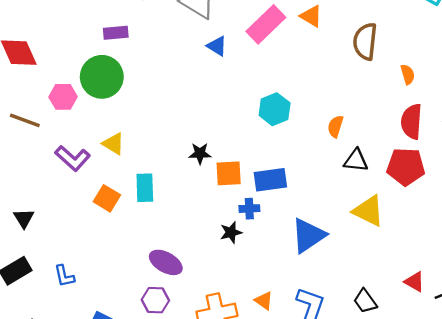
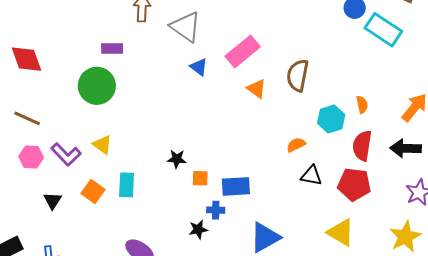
orange triangle: (311, 16) -> (257, 89), moved
brown semicircle: (365, 41) -> (298, 75), moved
pink hexagon: (63, 97) -> (31, 157), moved
cyan hexagon: (275, 109) -> (331, 119), moved
orange semicircle: (335, 126) -> (296, 145), turned 42
orange square: (229, 173) -> (200, 178), size x0.7
yellow triangle: (368, 211) -> (341, 233), moved
black triangle: (24, 218) -> (53, 201), moved

